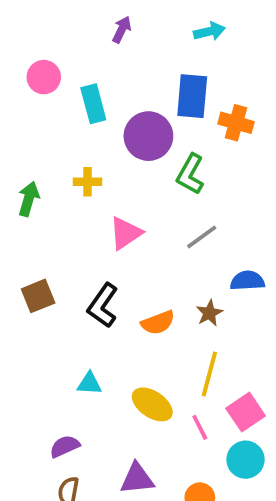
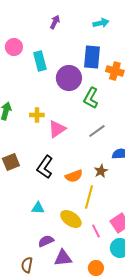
yellow cross: (88, 182) -> (37, 115), moved
yellow line: (209, 374) -> (89, 197), moved
purple semicircle: (65, 446) -> (46, 241), moved

